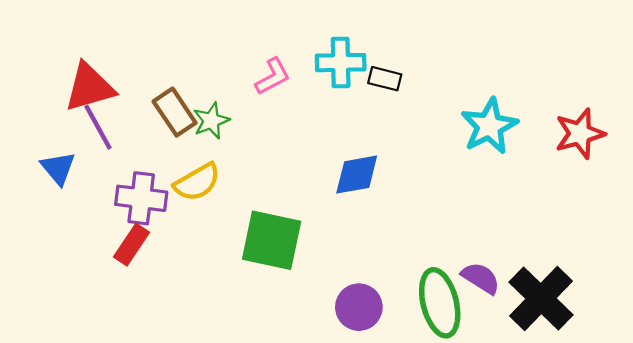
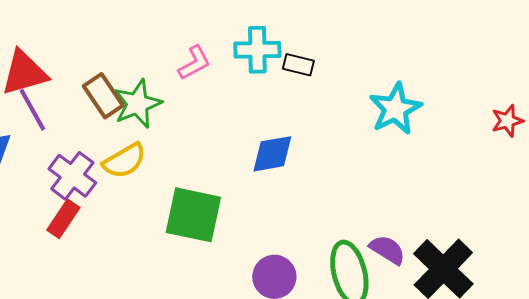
green star: (211, 121) -> (137, 104), size x1.4
red star: (580, 134) -> (507, 121), moved, size x0.7
purple cross: (141, 198) -> (72, 176), turned 30

